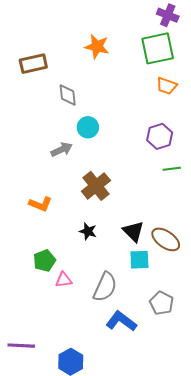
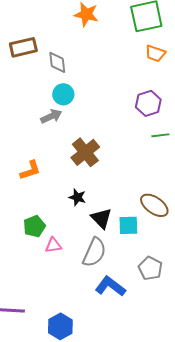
brown rectangle: (33, 64) -> (23, 47), moved
cyan circle: (88, 127) -> (63, 94), moved
orange L-shape: (40, 204) -> (30, 170), turned -40
black triangle: (133, 231) -> (101, 218), moved

